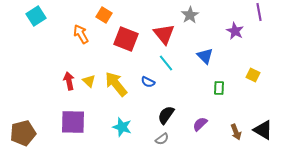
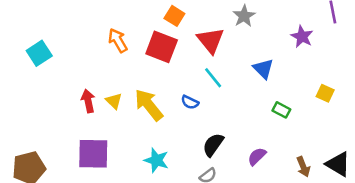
orange square: (104, 15) -> (174, 16), moved
cyan square: (36, 16) -> (39, 53), moved
orange arrow: (81, 34) -> (118, 40), moved
green rectangle: (219, 88) -> (281, 110), turned -64

